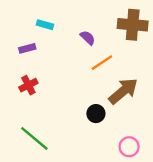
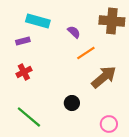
cyan rectangle: (45, 25) -> (38, 21), size x1.6
black circle: (96, 114) -> (72, 103), moved

